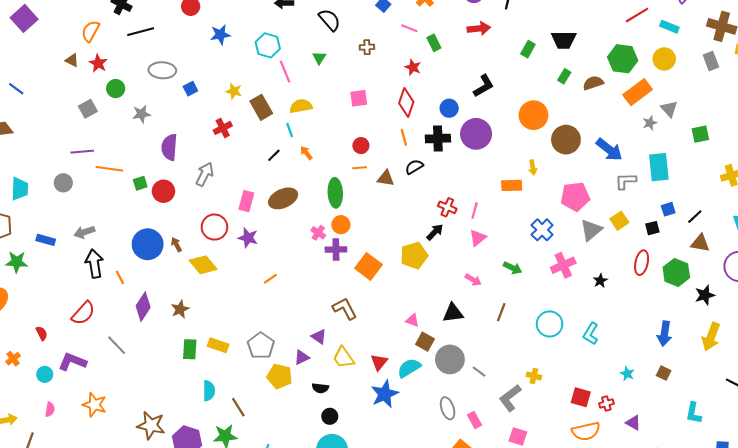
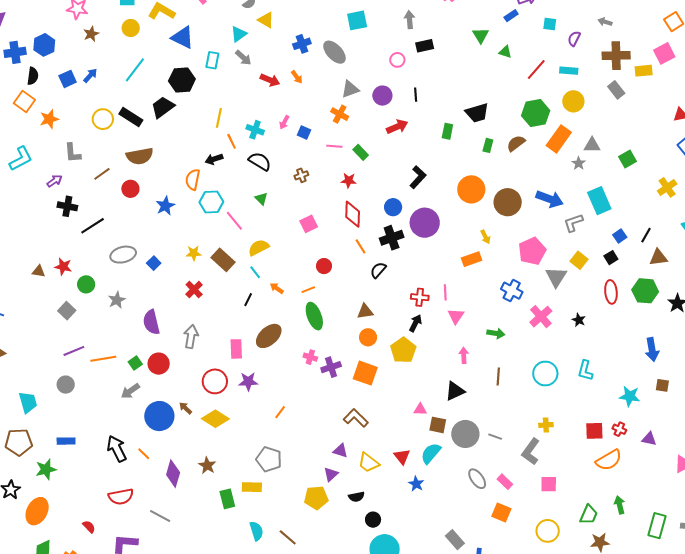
orange semicircle: (91, 31) -> (193, 179), moved
gray triangle: (669, 109) -> (592, 145), turned -30
orange line: (360, 168) -> (308, 290), moved
brown triangle: (386, 178) -> (365, 311), moved
orange circle: (341, 225) -> (368, 337), moved
gray arrow: (84, 232) -> (130, 391), moved
pink arrow: (473, 280) -> (464, 355), turned -105
red semicircle: (83, 313) -> (121, 497), turned 55
gray pentagon: (261, 346) -> (269, 459), moved
cyan star: (627, 374) -> (630, 396), size x1.5
blue star: (385, 394) -> (416, 484), size x0.6
red cross: (606, 403) -> (619, 429), turned -32

